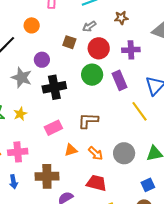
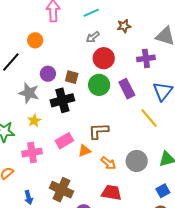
brown square: (69, 42) -> (72, 77), moved
purple cross: (131, 50) -> (146, 58), moved
yellow star: (20, 114) -> (34, 121), moved
orange triangle: (71, 150) -> (84, 151), moved
pink cross: (18, 152) -> (32, 153), moved
brown cross: (47, 176) -> (61, 190), turned 30

